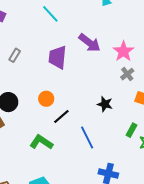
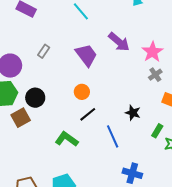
purple trapezoid: (58, 57) -> (86, 55), turned 135
orange circle: (46, 99) -> (82, 92), moved
black star: (105, 104) -> (133, 113), moved

